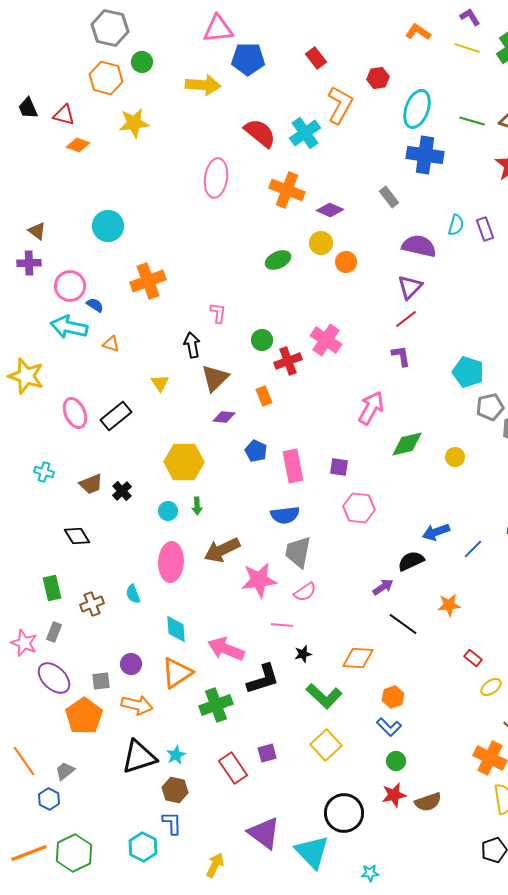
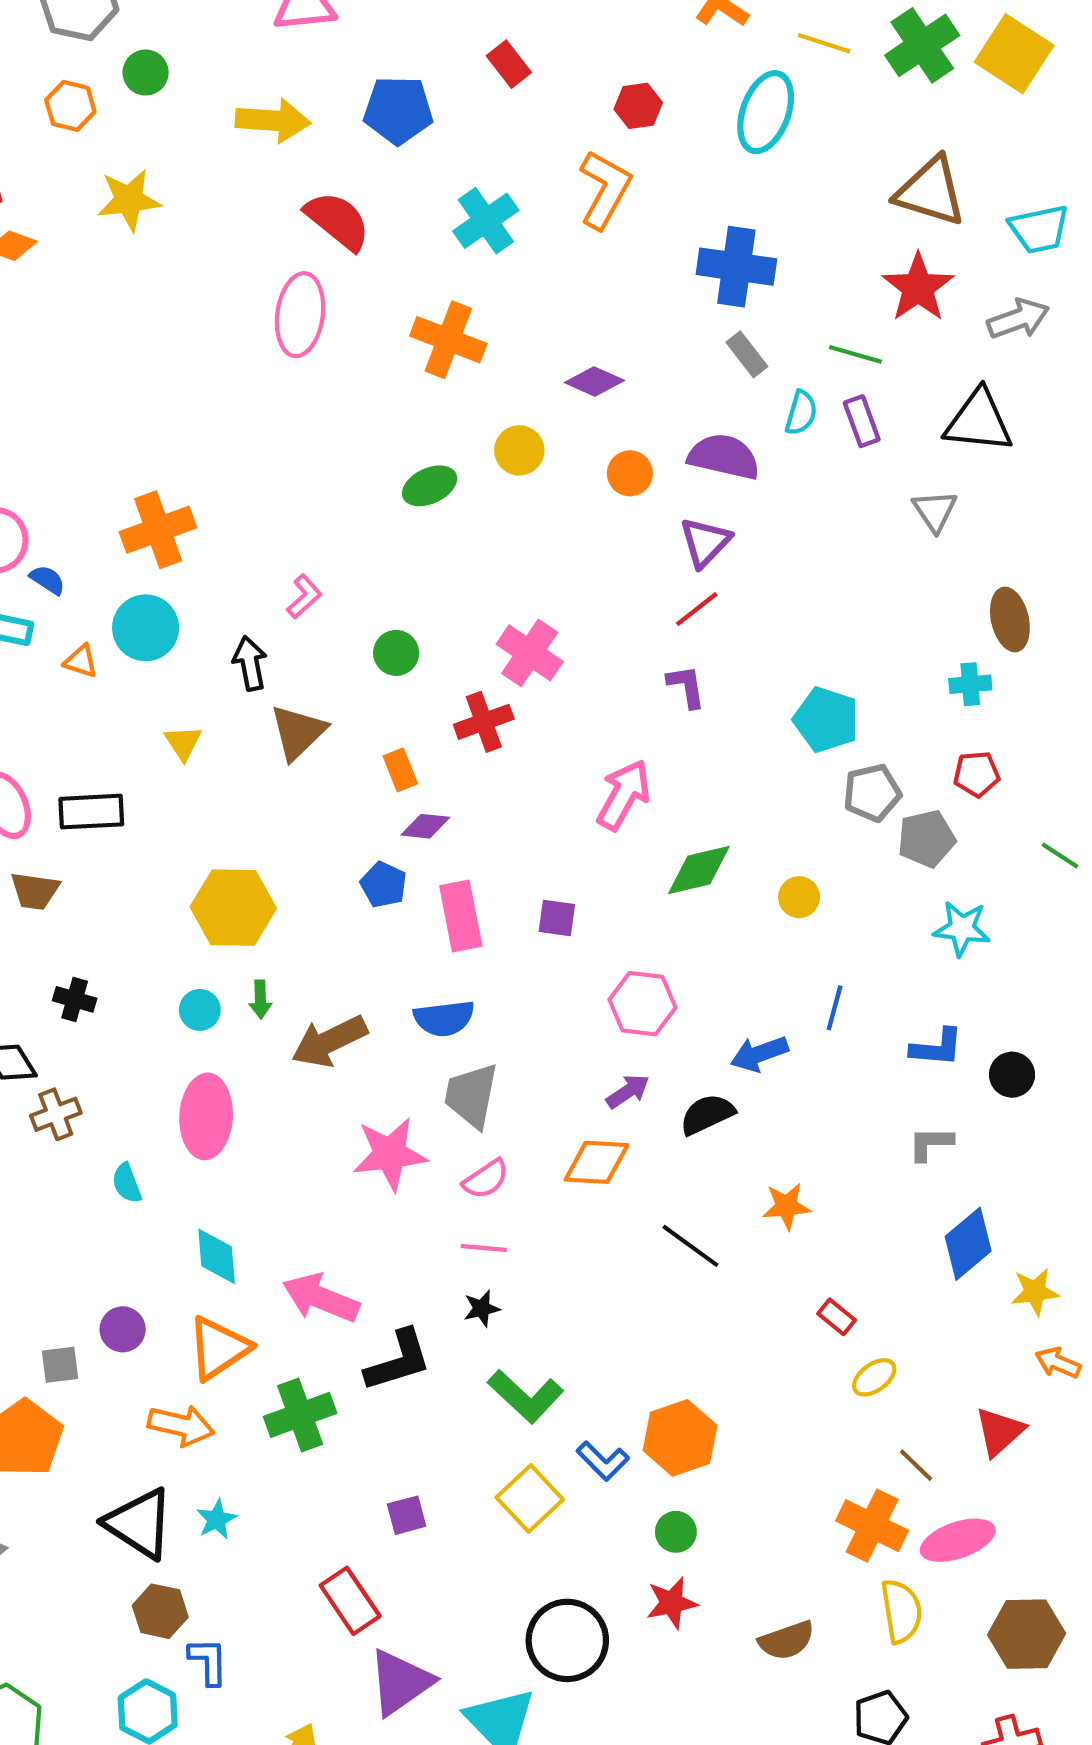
blue pentagon: (248, 59) -> (398, 110), moved
orange hexagon: (106, 78) -> (70, 106), size x0.7
orange L-shape: (340, 105) -> (605, 189), moved
cyan ellipse: (417, 109) -> (766, 112), moved
green line: (472, 121) -> (855, 354), moved
red semicircle: (260, 133) -> (338, 221), moved
gray rectangle: (389, 197) -> (747, 354), moved
purple diamond: (330, 210) -> (594, 381), moved
cyan circle: (108, 226) -> (146, 628), moved
orange circle: (346, 262) -> (630, 473), moved
pink L-shape: (218, 313) -> (304, 597), turned 40
red cross: (288, 361) -> (484, 722), moved
black rectangle: (116, 416) -> (91, 812), turned 36
purple diamond: (224, 417) -> (425, 826), moved
brown trapezoid: (91, 484) -> (35, 891), moved, turned 30
black cross: (122, 491) -> (75, 999), moved, turned -30
pink hexagon: (359, 508) -> (642, 1004), moved
blue line: (473, 549) -> (835, 1008), moved, turned -30
brown arrow: (222, 550) -> (329, 1041), moved
purple arrow: (383, 587) -> (628, 1091), moved
brown cross: (92, 604) -> (56, 1114), moved
pink line: (282, 625) -> (484, 1248), moved
orange diamond: (358, 658) -> (597, 1162), moved
orange hexagon: (393, 697) -> (680, 1438), moved, size x1.6
orange arrow: (137, 705) -> (181, 1425), moved
blue L-shape: (389, 727) -> (603, 1461), moved
black triangle: (139, 757) -> (139, 1524), turned 51
red rectangle: (233, 768) -> (350, 1601), moved
brown hexagon: (175, 790) -> (160, 1611), moved
brown semicircle: (428, 802) -> (787, 1640), moved
purple triangle: (264, 833) -> (400, 1682), turned 48

